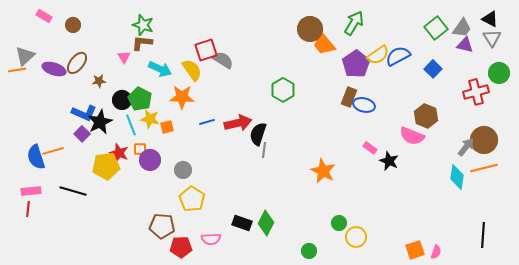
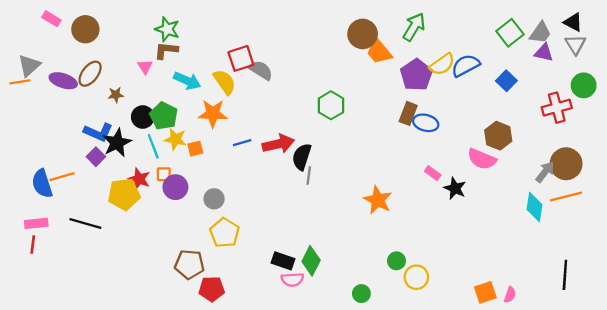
brown circle: (73, 25) -> (85, 29), size x1.5
pink semicircle: (211, 239) -> (292, 280), moved

